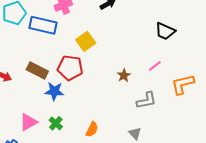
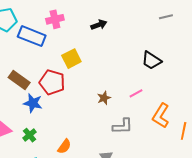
orange L-shape: (183, 84) -> (161, 116), turned -55

